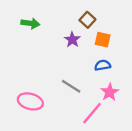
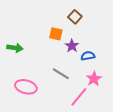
green arrow: (30, 23) -> (15, 48), moved
purple star: (72, 40) -> (72, 46), moved
orange square: (103, 40) -> (56, 34), moved

